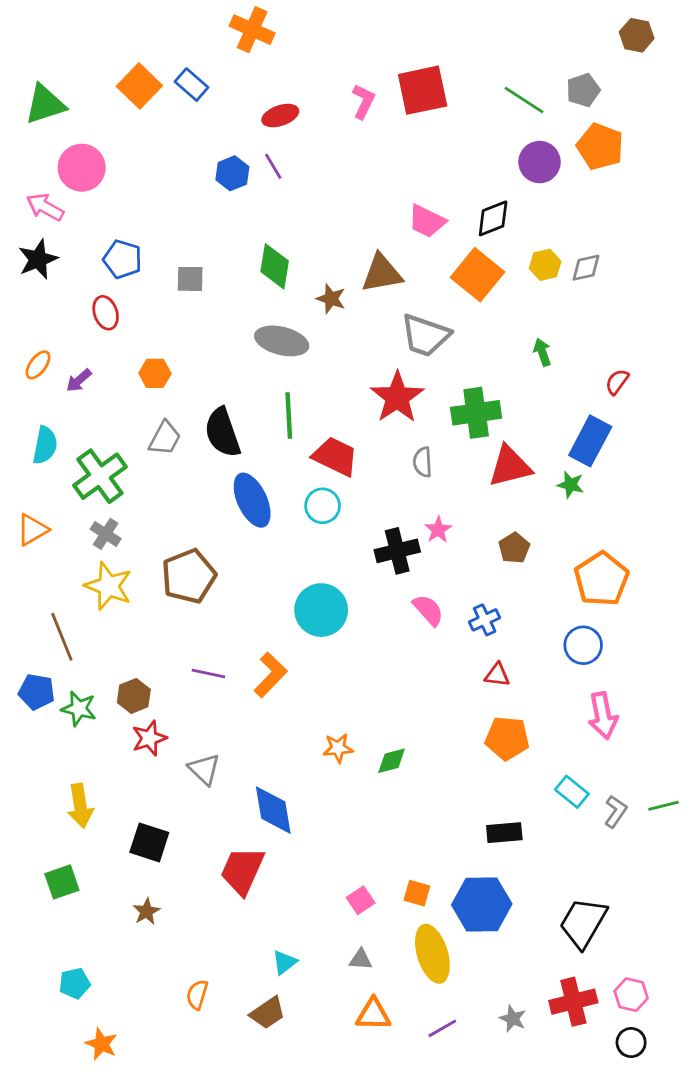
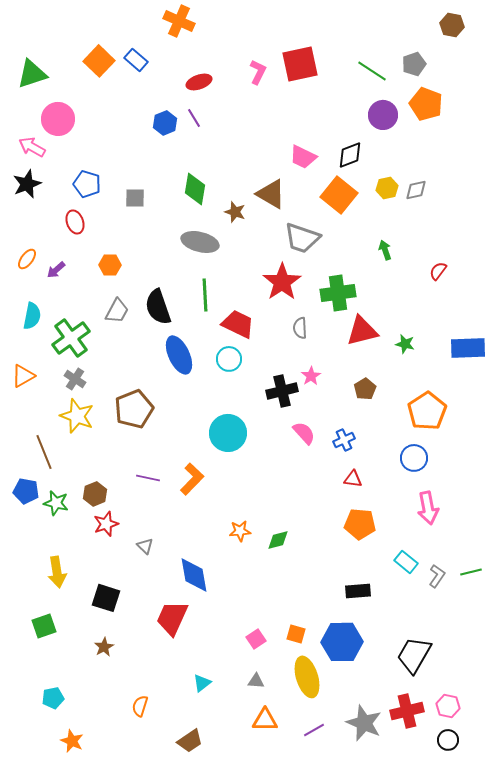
brown triangle: (382, 273) -> (271, 194), turned 40
blue rectangle: (590, 441) -> (468, 348), moved, turned 60
gray triangle: (204, 769) -> (145, 546), size x0.7
brown trapezoid: (268, 1013) -> (190, 741), moved
gray star: (513, 1019) -> (364, 723), size x1.8

